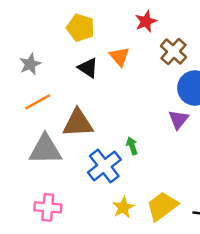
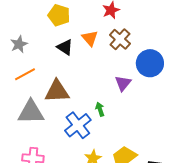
brown cross: (173, 52) -> (120, 39), moved
purple triangle: (178, 119) -> (123, 83), moved

